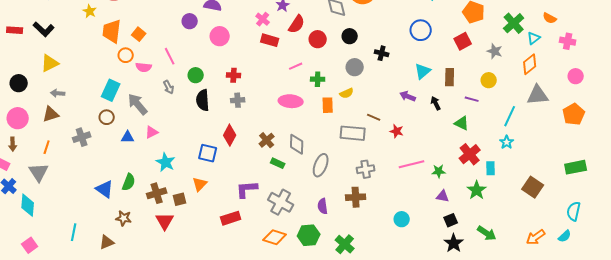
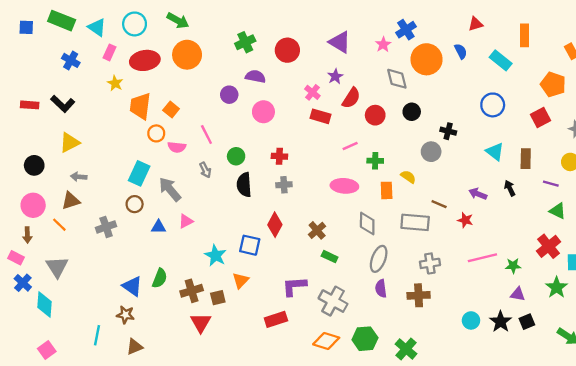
gray circle: (355, 67) -> (431, 152), moved
cyan triangle: (423, 71) -> (495, 152), turned -42
yellow semicircle: (347, 93) -> (408, 177), turned -120
purple arrow: (408, 96) -> (478, 194), moved
green triangle: (462, 123) -> (558, 211), moved
gray diamond: (297, 144) -> (367, 224), moved
orange line: (47, 147) -> (59, 225), moved, turned -64
cyan star: (166, 162) -> (216, 255), moved
purple semicircle: (323, 206) -> (381, 289), moved
brown star: (124, 218) -> (125, 315), moved
black star: (454, 243) -> (501, 322), moved

